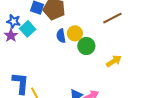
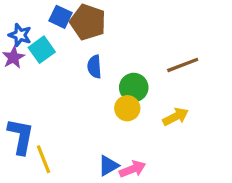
brown line: (112, 18) -> (183, 65), moved
yellow circle: (75, 33) -> (127, 108), moved

